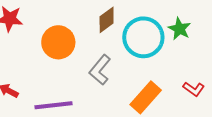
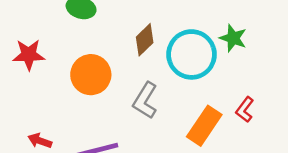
red L-shape: (194, 89) -> (245, 110), moved, turned 100

